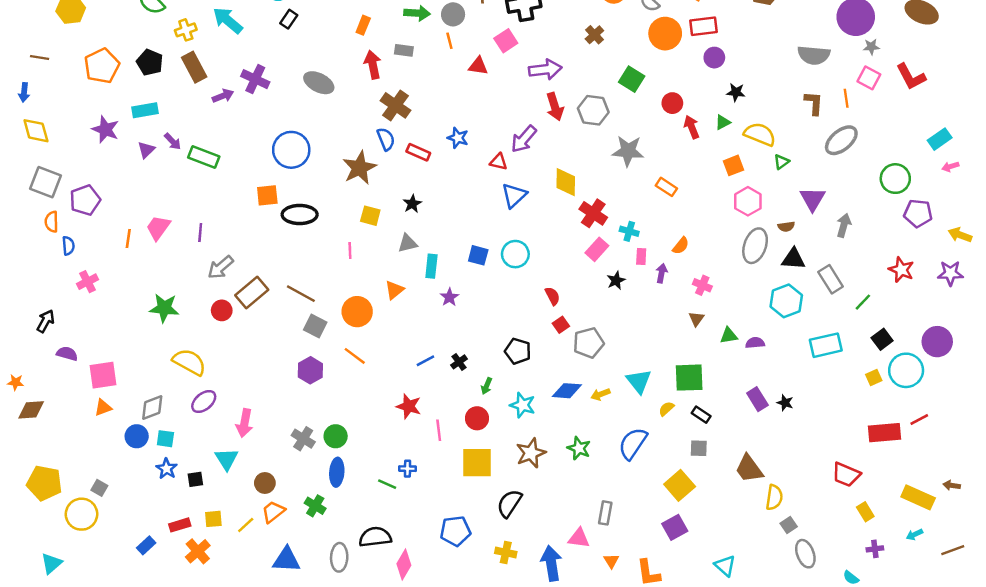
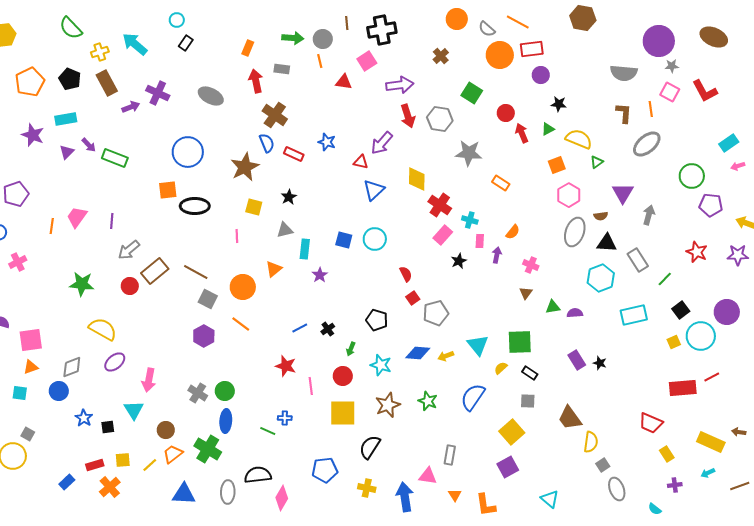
cyan square: (165, 439) -> (20, 393), moved
green cross: (315, 506) -> (208, 449), size x1.5

